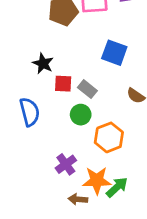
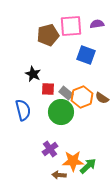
blue square: (114, 53) -> (86, 55), moved
green circle: (81, 115) -> (61, 112), size x1.6
orange hexagon: (109, 137) -> (82, 97), moved

